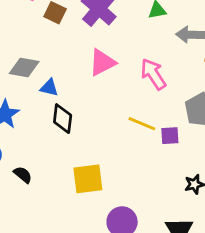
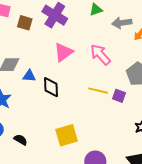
black diamond: (63, 119) -> (51, 87), moved
purple square: (170, 136) -> (119, 96), turned 32

